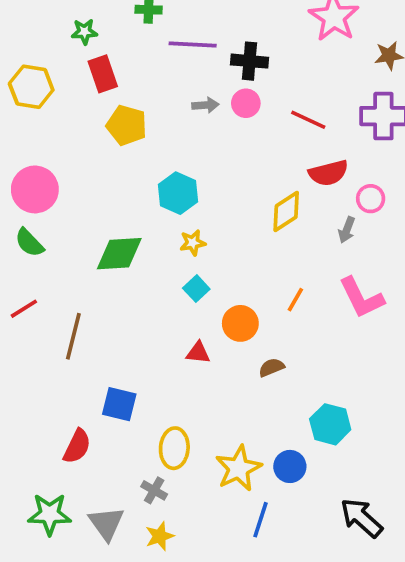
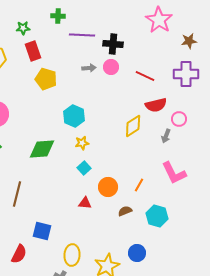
orange line: (295, 300) -> (139, 185), moved
cyan hexagon: (330, 424) -> (157, 216), moved
blue circle: (290, 466) -> (137, 253), moved

